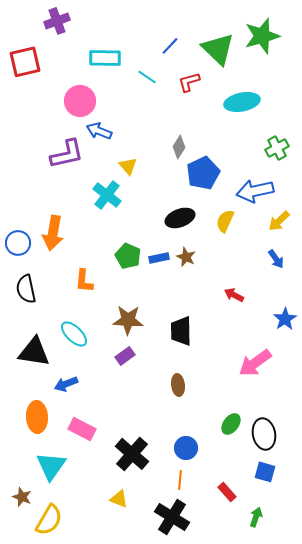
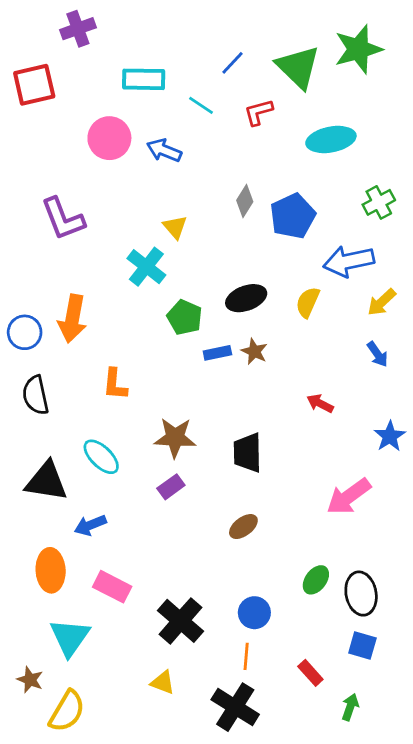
blue arrow: (99, 131) -> (164, 150), moved
purple L-shape: (67, 154) -> (63, 219), moved, turned 81
blue pentagon: (203, 173) -> (293, 216), moved
green pentagon: (128, 256) -> (185, 317), moved
brown ellipse: (178, 385) -> (243, 527), turned 60

